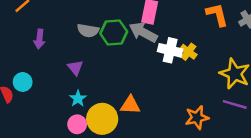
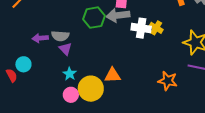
gray semicircle: (88, 30) -> (60, 36), moved
gray arrow: (143, 32) -> (118, 15), turned -30
purple arrow: (39, 39) -> (40, 38), moved, turned 84
orange star: (197, 118) -> (168, 81), turned 30

